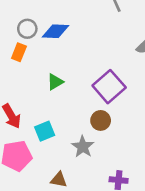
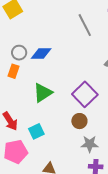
green triangle: (55, 82) -> (43, 93), size x1.5
gray star: (83, 147) -> (90, 144), moved, turned -30

